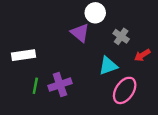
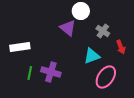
red arrow: (142, 55) -> (121, 47), turned -80
purple cross: (60, 85) -> (51, 72), turned 36

